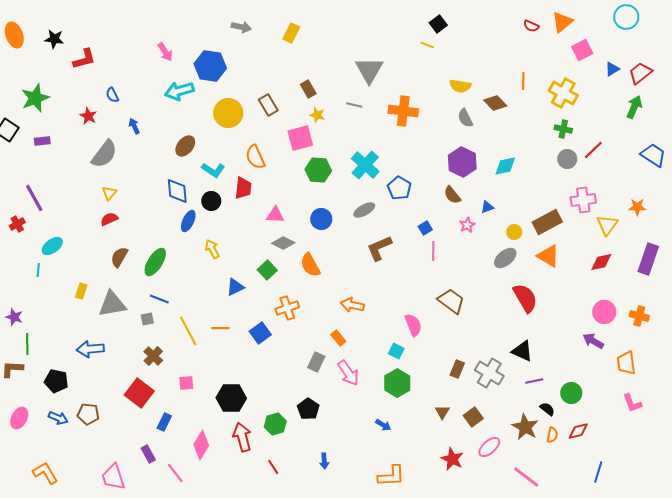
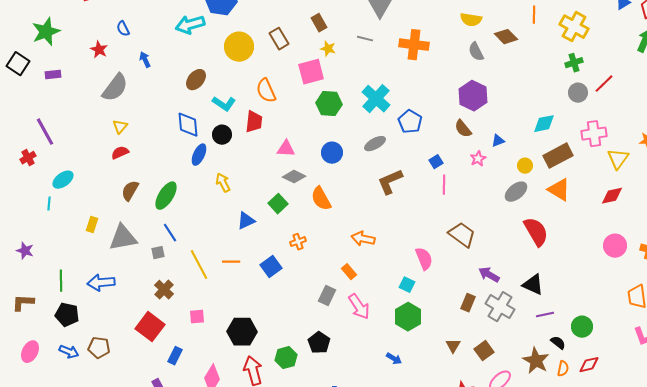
green cross: (563, 129) -> (574, 63), turned -30
cyan diamond: (505, 166) -> (544, 124), moved
blue line: (159, 299) -> (170, 233), turned 36
orange cross: (287, 308) -> (298, 242), size x0.7
purple arrow: (593, 341) -> (489, 275), moved
green line: (27, 344) -> (61, 281), moved

